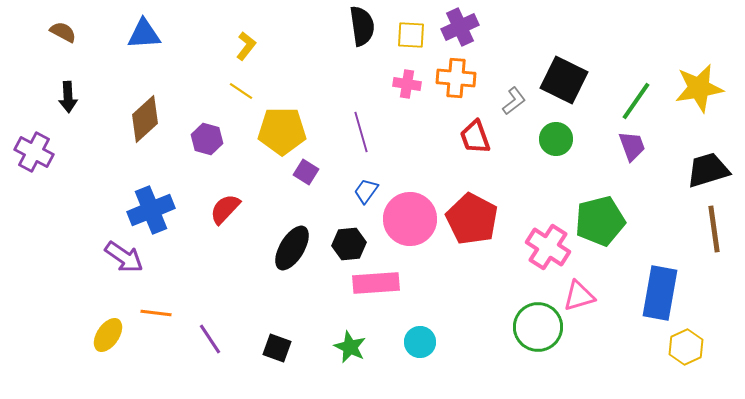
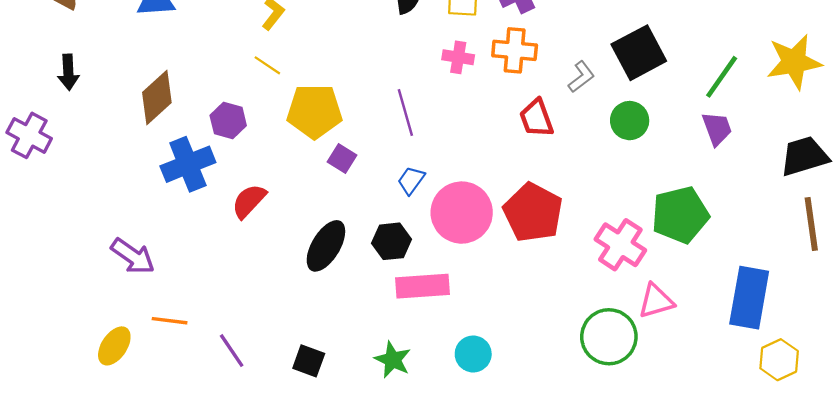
black square: (564, 80) -> (639, 53), turned 36
blue cross: (151, 210) -> (188, 164), moved

